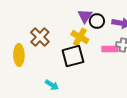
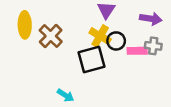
black circle: (97, 21) -> (116, 41), moved
yellow ellipse: (19, 55) -> (25, 25), moved

